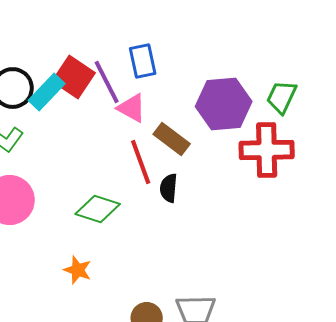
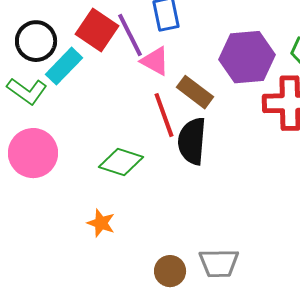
cyan rectangle: (47, 92) -> (64, 66), moved
black semicircle: (169, 188) -> (192, 141), size x1.6

